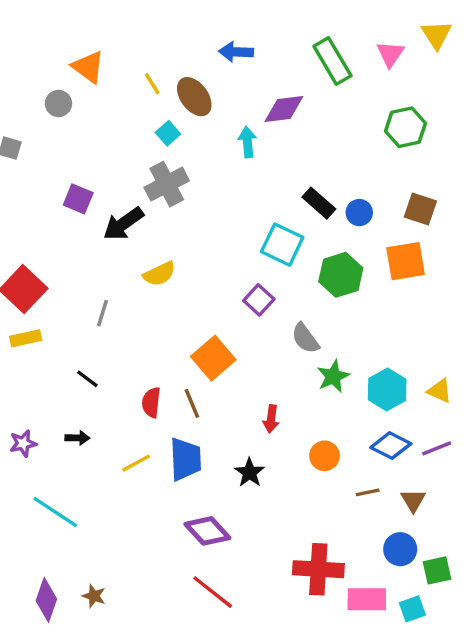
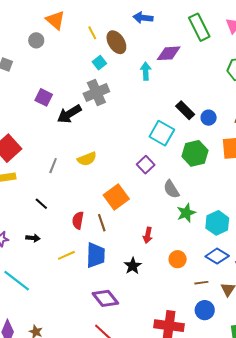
yellow semicircle: (159, 274) -> (87, 159), moved
blue circle: (400, 549) -> (205, 310), moved

